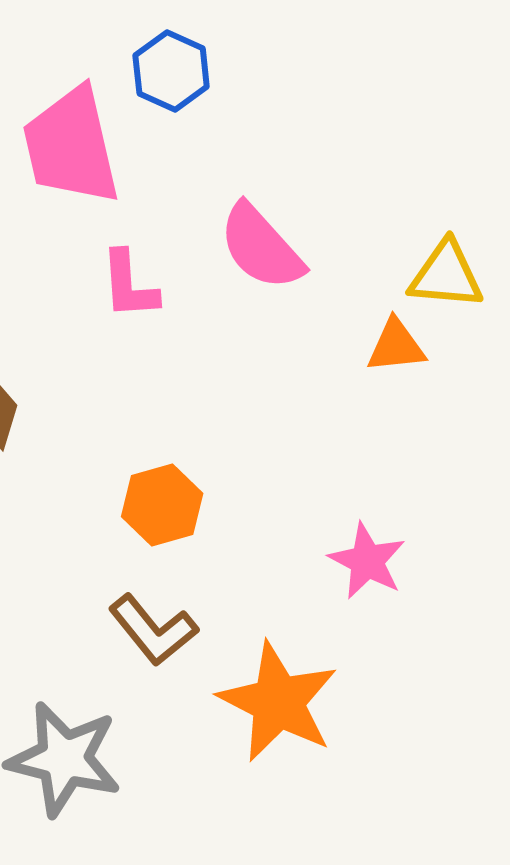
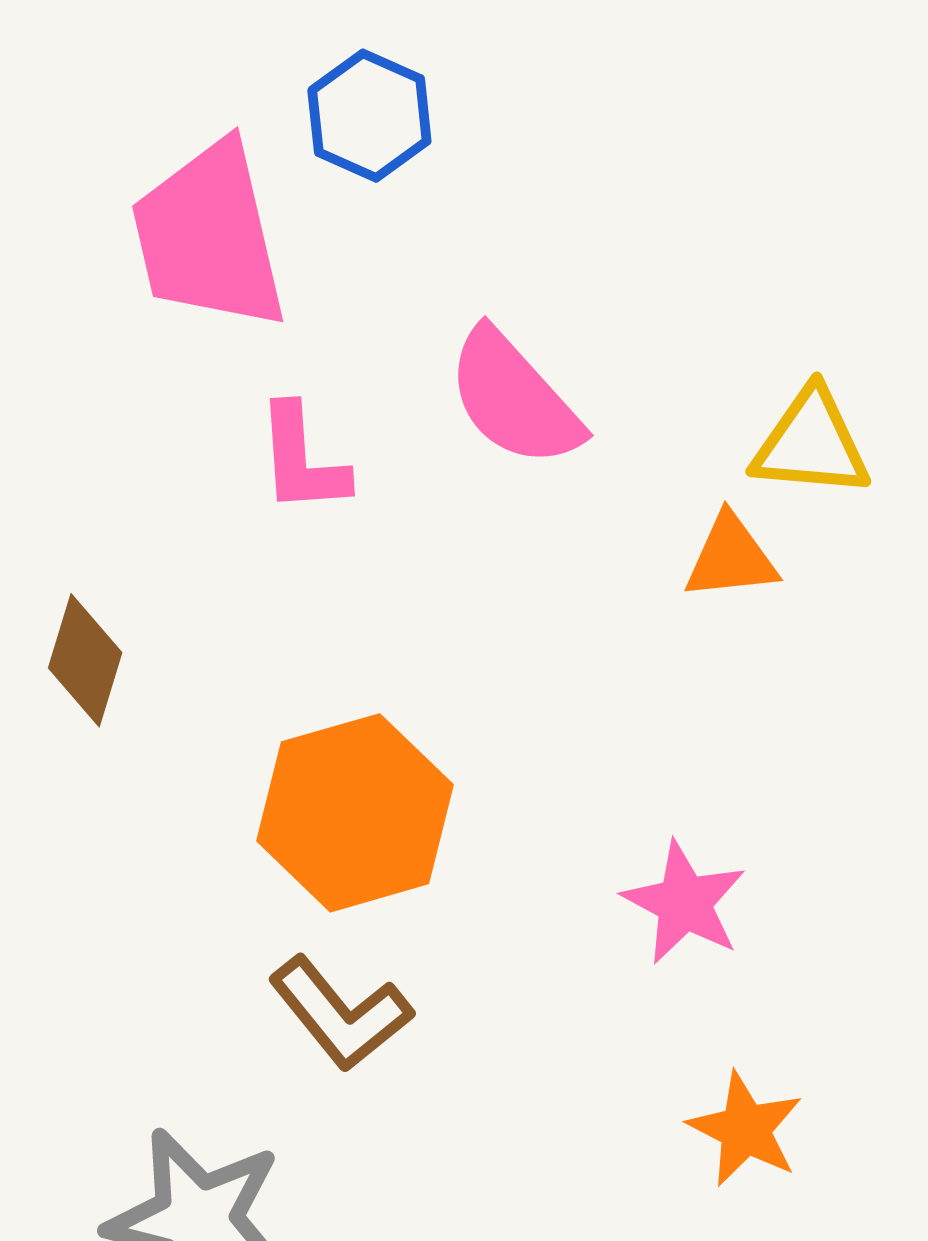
orange hexagon: (162, 505) -> (355, 813), size x1.5
orange star: (278, 702) -> (745, 1129), moved, size x0.6

